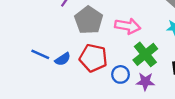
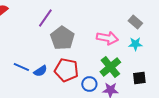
pink arrow: (128, 26) -> (107, 38), moved

